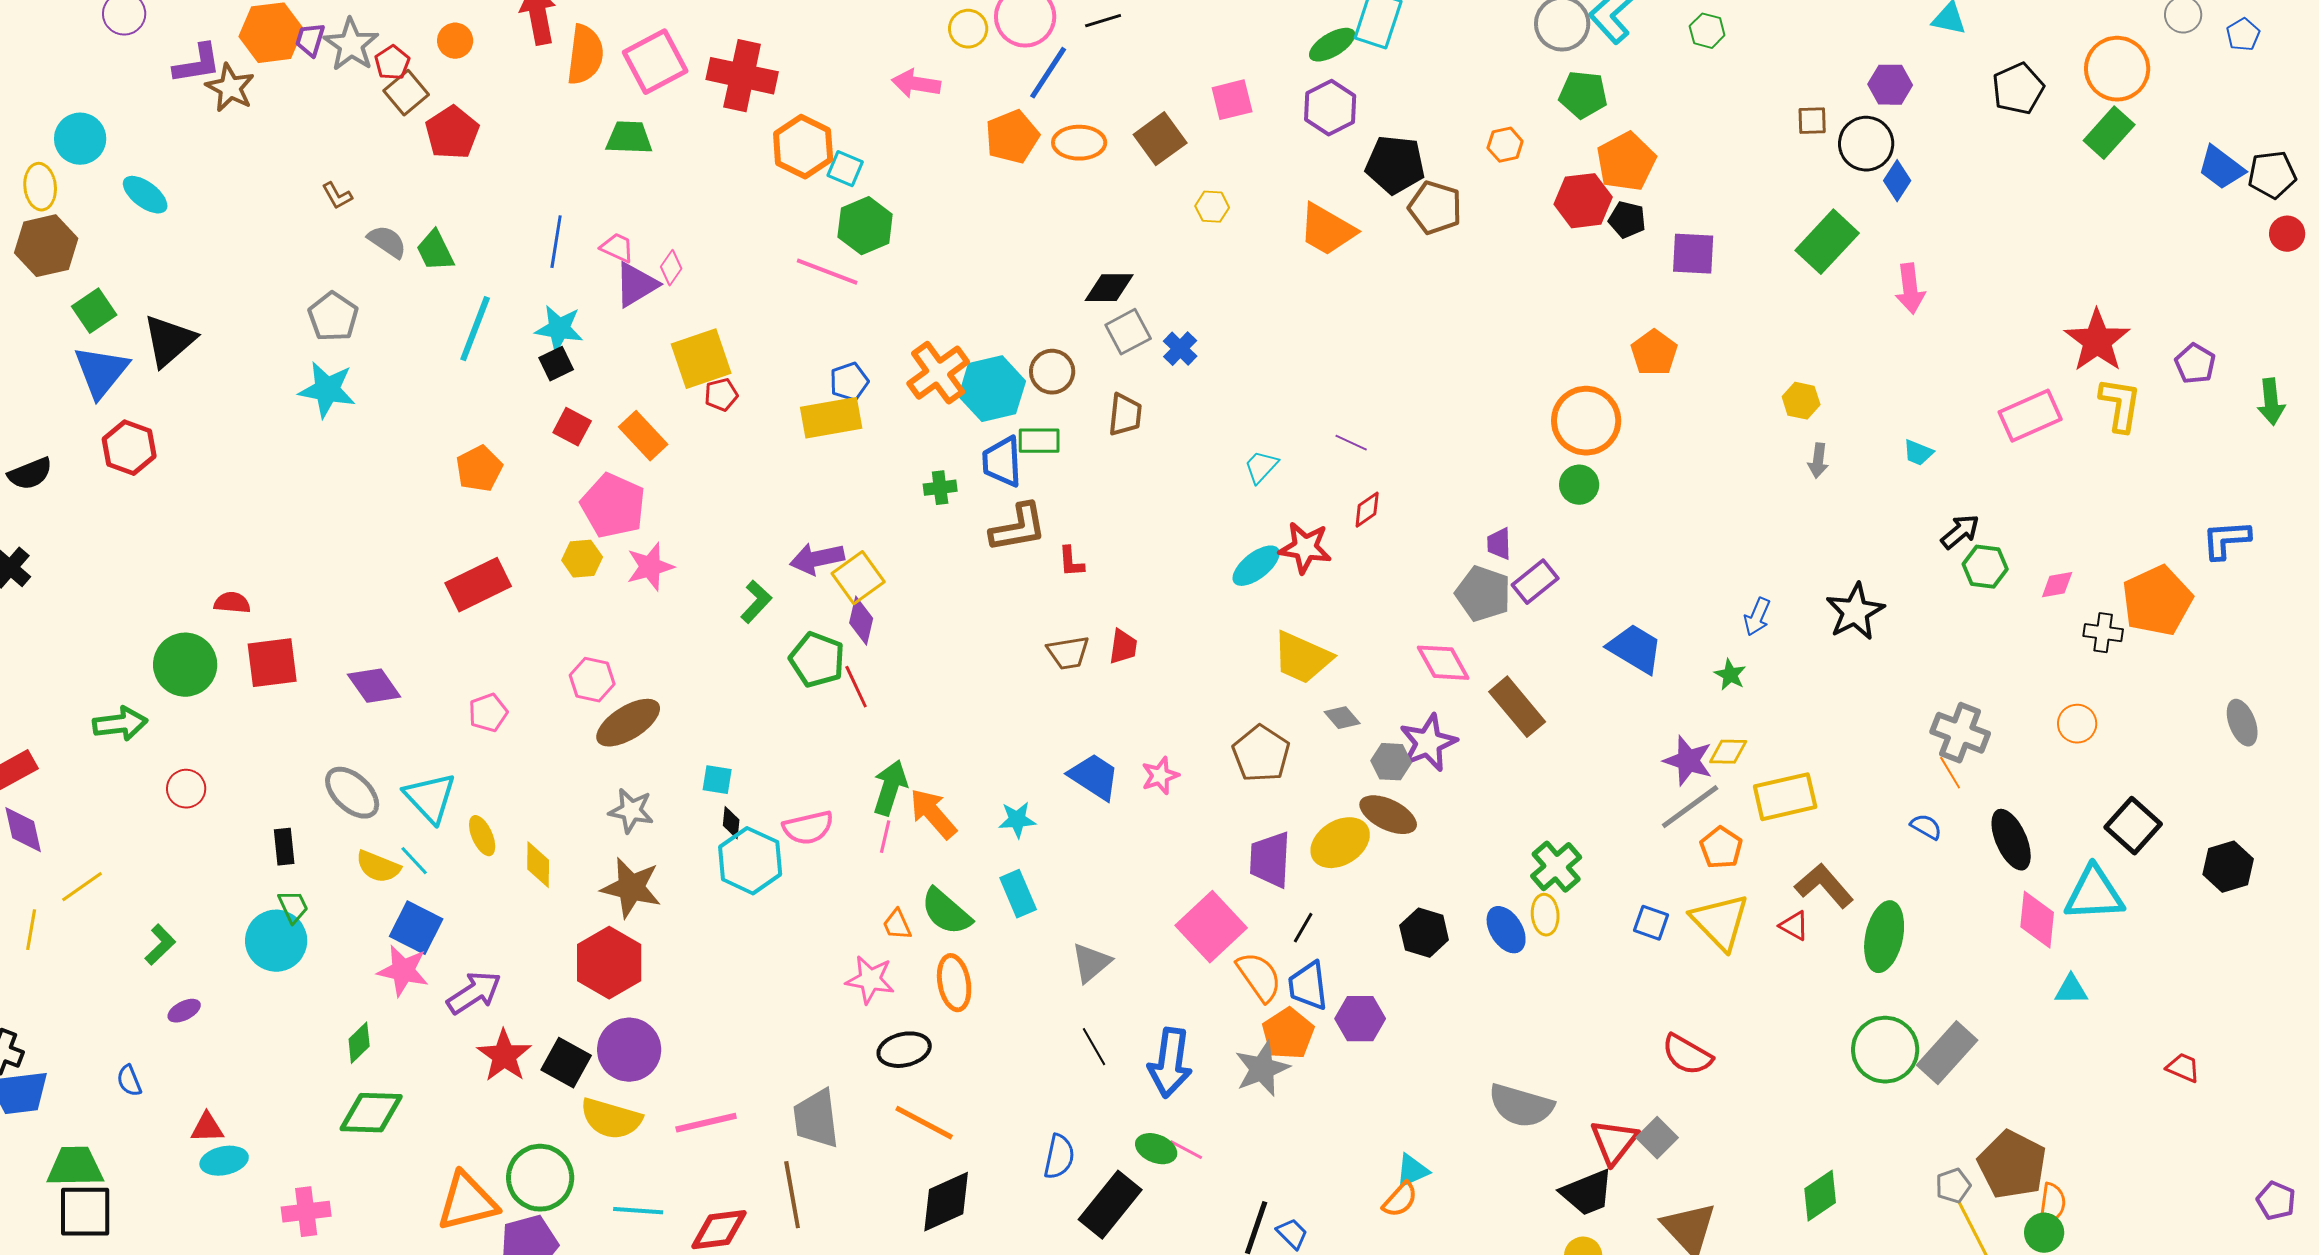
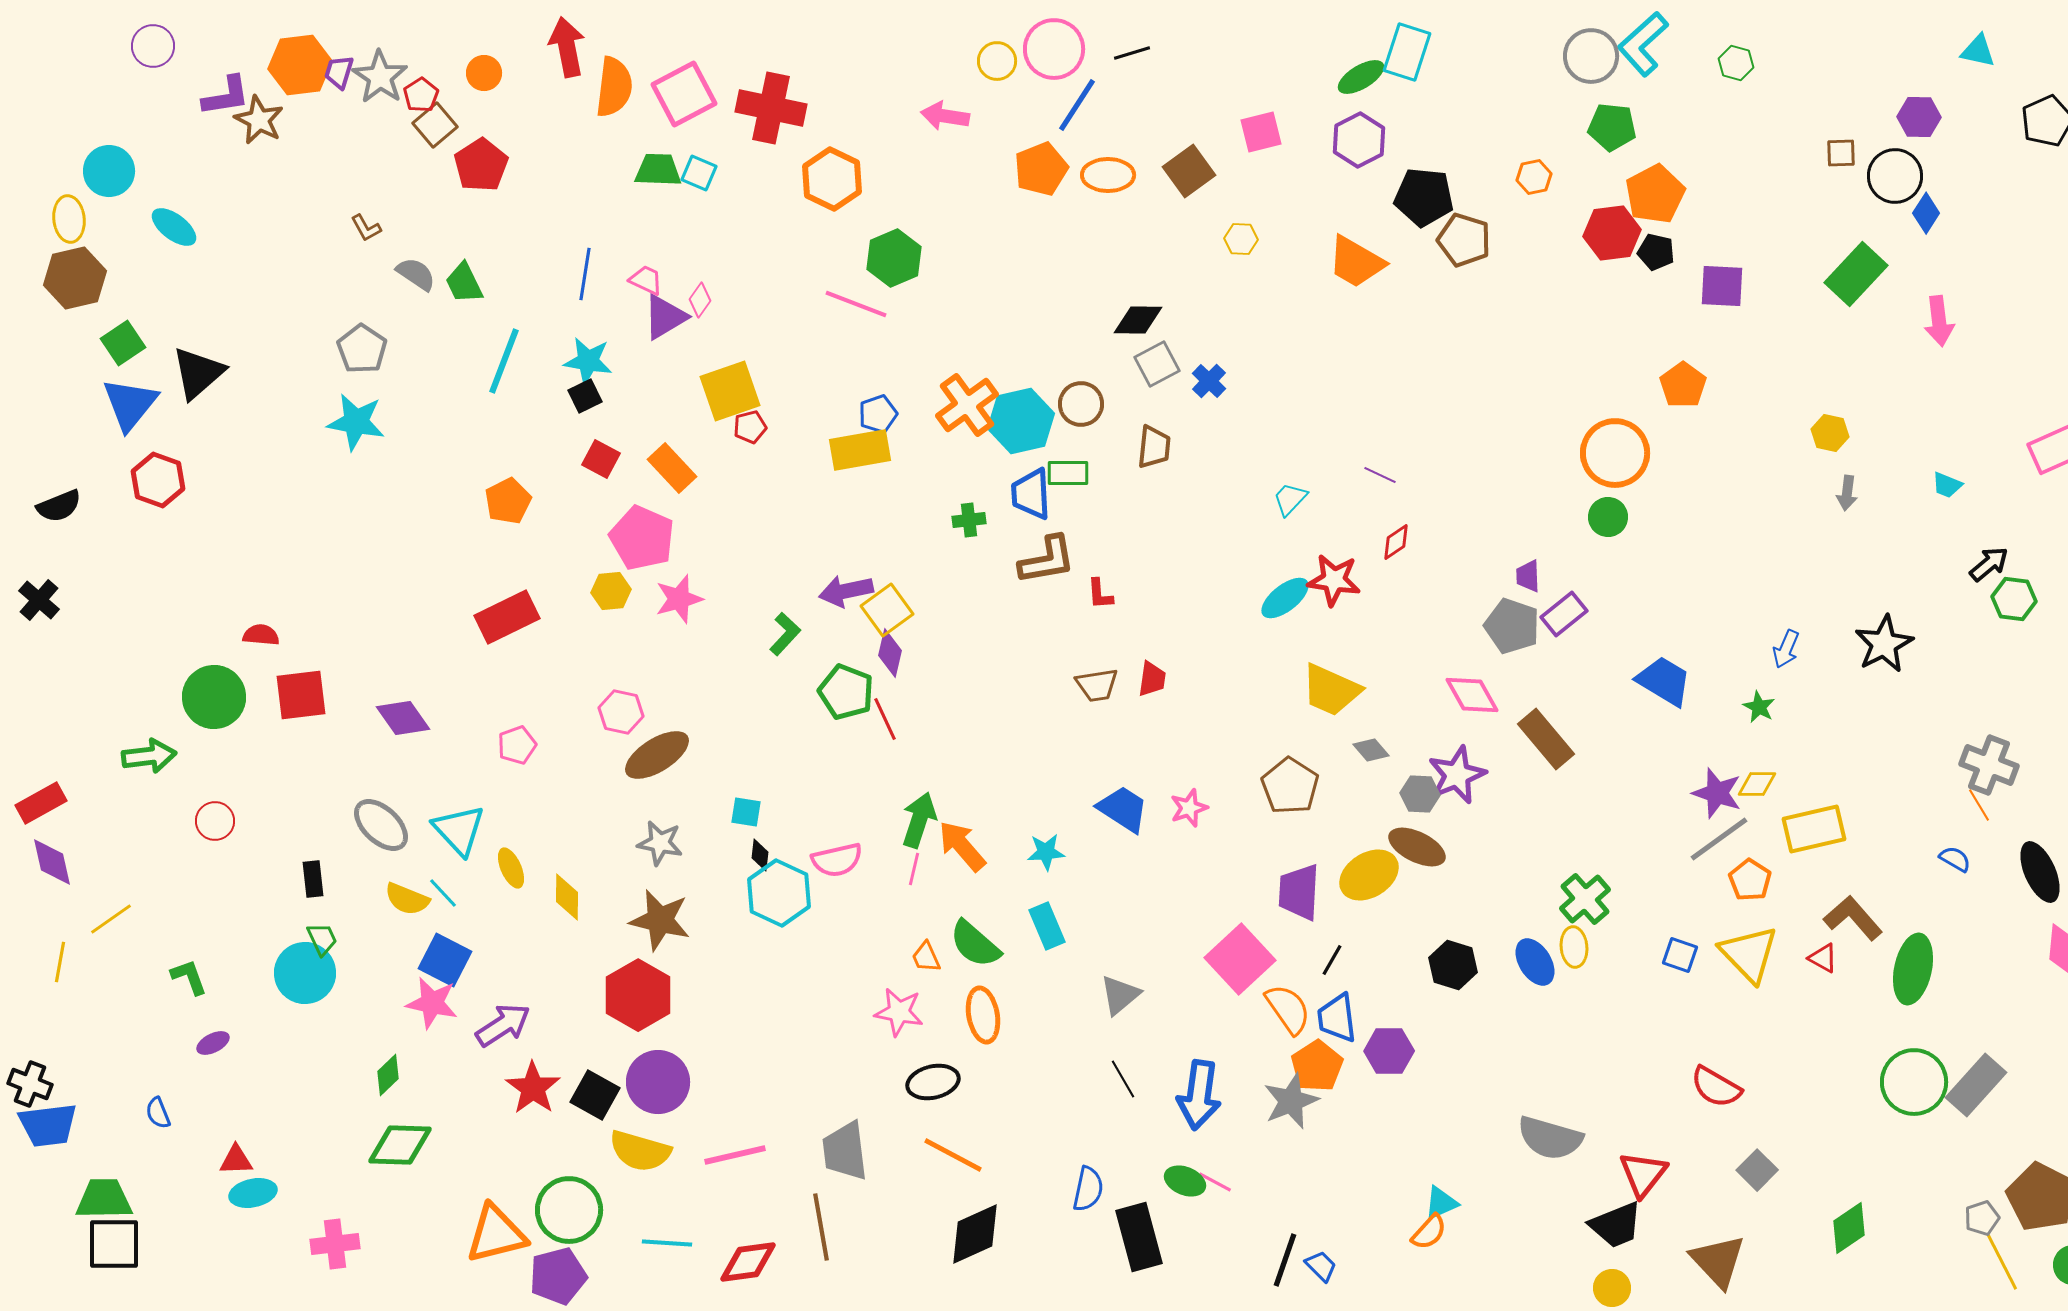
cyan square: (845, 169) -> (699, 173), moved
green L-shape: (160, 945) -> (189, 977), turned -66
gray square: (1657, 1138) -> (1757, 1170), moved
black rectangle: (1110, 1205) -> (1139, 1237), turned -54

